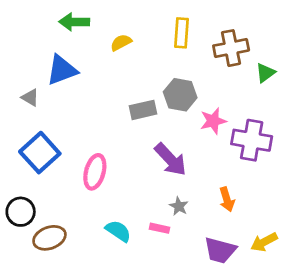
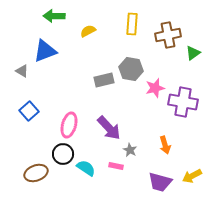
blue square: (40, 153) -> (29, 111), size x0.7
purple arrow: (171, 159) -> (109, 128), moved
black circle: (21, 212) -> (63, 154), moved

